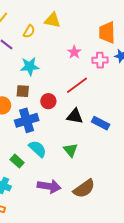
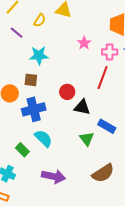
red line: (77, 85) -> (103, 78), moved, turned -35
red circle: (48, 101) -> (67, 92), moved
blue rectangle: (101, 123) -> (107, 126), moved
green triangle: (71, 150) -> (87, 139), moved
brown semicircle: (84, 189) -> (103, 173), moved

